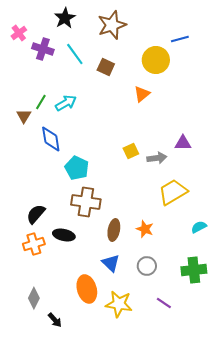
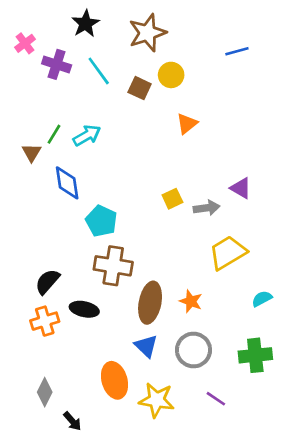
yellow circle: (156, 60) -> (171, 75), moved, size x0.7
purple triangle: (183, 143) -> (241, 188), turned 30
brown ellipse: (114, 230) -> (150, 303), size x1.4
gray circle: (147, 266) -> (193, 350), size x1.4

